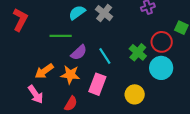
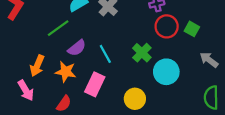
green line: (61, 36) -> (58, 28), turned -40
red circle: (162, 42) -> (167, 26), moved
orange arrow: (44, 71) -> (37, 66), turned -36

